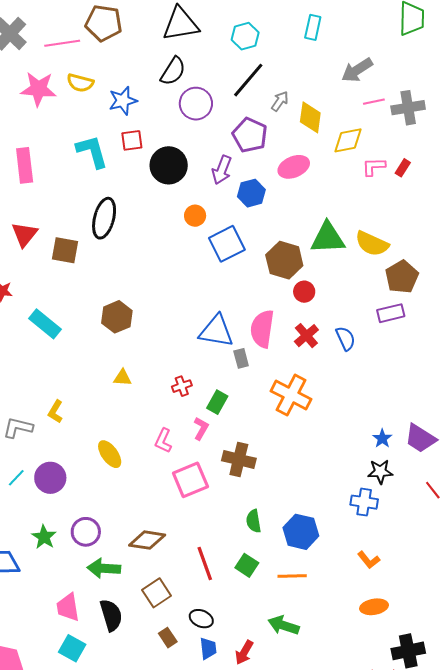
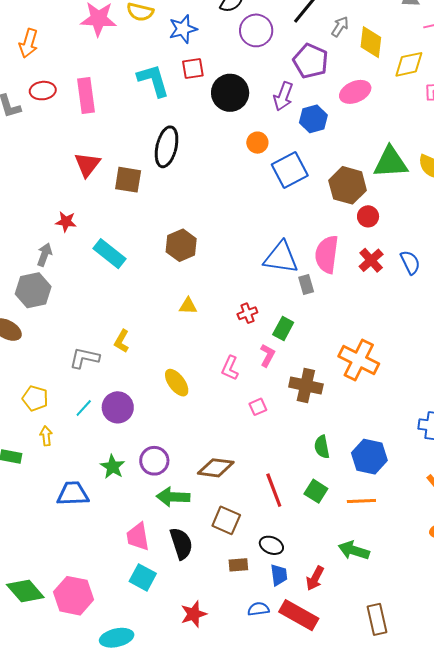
orange cross: (291, 395) -> (359, 360), moved
pink square: (190, 480) -> (258, 407), size x0.5
brown square: (157, 593) -> (226, 520), turned -32
brown rectangle: (168, 638) -> (238, 565), turned -60

